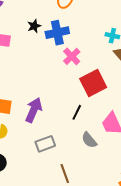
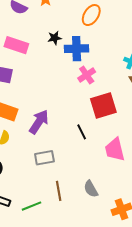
black line: (77, 112) -> (82, 132), turned -63
gray semicircle: (89, 140) -> (91, 189), moved

